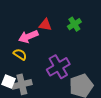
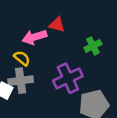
green cross: (74, 24) -> (93, 46), moved
gray cross: (22, 84) -> (21, 81), moved

